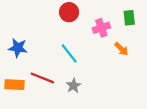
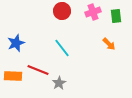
pink cross: (101, 28) -> (93, 12), moved
blue star: (18, 48) -> (16, 43), turned -30
gray star: (74, 86) -> (59, 83), moved

